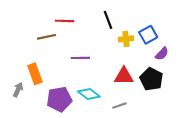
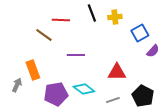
black line: (108, 20) -> (92, 13), moved
brown line: (47, 37) -> (44, 35), turned 48
yellow cross: (126, 39) -> (115, 17), moved
black pentagon: (151, 79) -> (143, 96), moved

